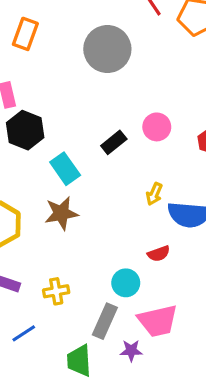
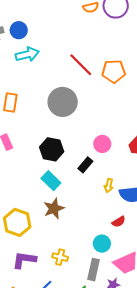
black hexagon: (25, 130) -> (52, 149), moved
black rectangle: (114, 142) -> (85, 165), moved
yellow cross: (56, 291) -> (60, 257), turned 35

